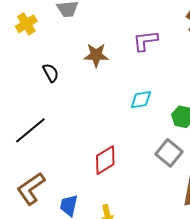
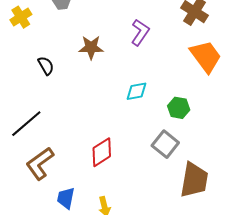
purple L-shape: (145, 41) -> (140, 32), turned 132
brown L-shape: (31, 189) -> (40, 163), moved

